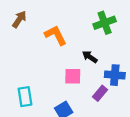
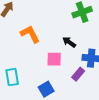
orange L-shape: (56, 35) -> (30, 34), moved

